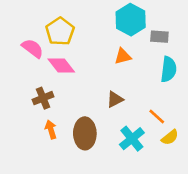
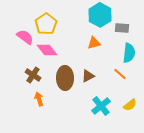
brown cross: (43, 98) -> (33, 75), turned -35
orange line: (157, 116) -> (120, 74), moved
brown ellipse: (85, 133) -> (65, 78), moved

